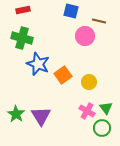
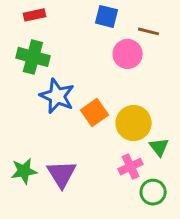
yellow circle: (89, 82) -> (134, 123), size x1.5
green triangle: (106, 108) -> (159, 147), moved
pink cross: (87, 111) -> (131, 167), turned 35
green star: (16, 114) -> (24, 171), turned 30

